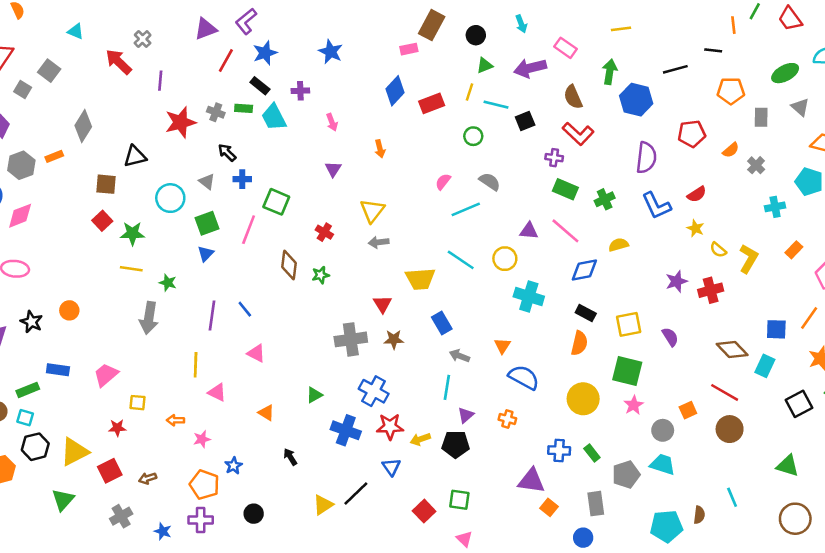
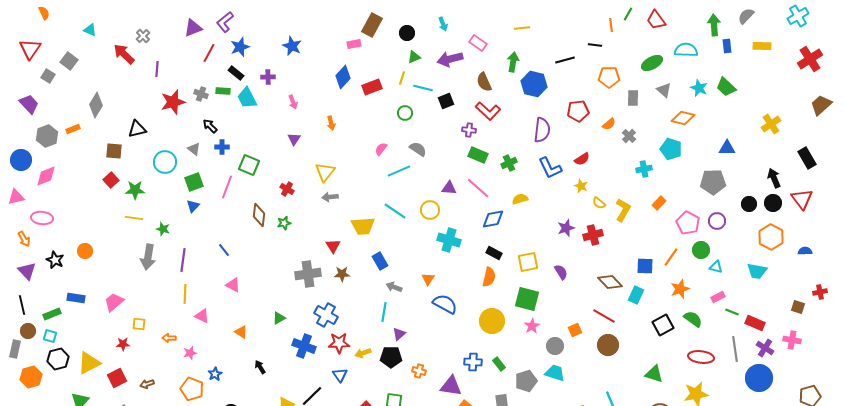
purple line: (212, 315) -> (183, 260), moved
orange cross: (507, 419) -> (419, 371), moved

